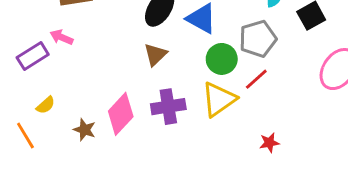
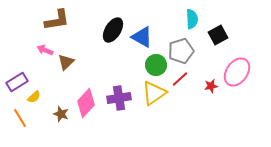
brown triangle: (155, 55) -> (66, 62), moved
purple rectangle: (33, 56) -> (17, 82), moved
red star: (269, 143) -> (211, 86), moved

